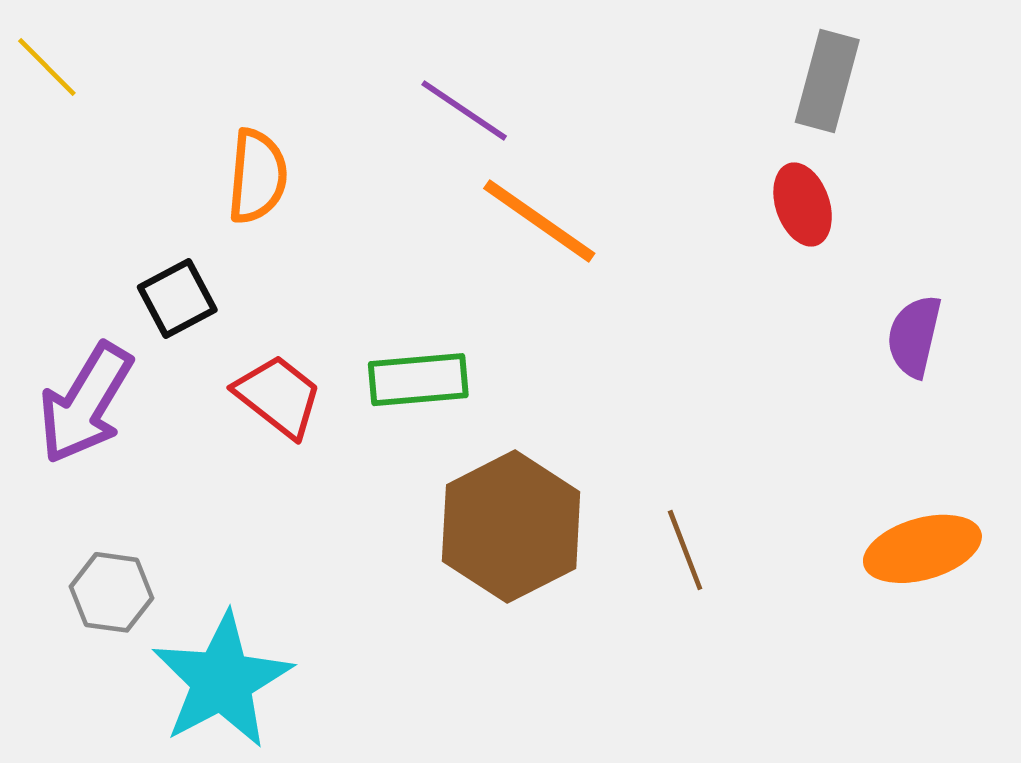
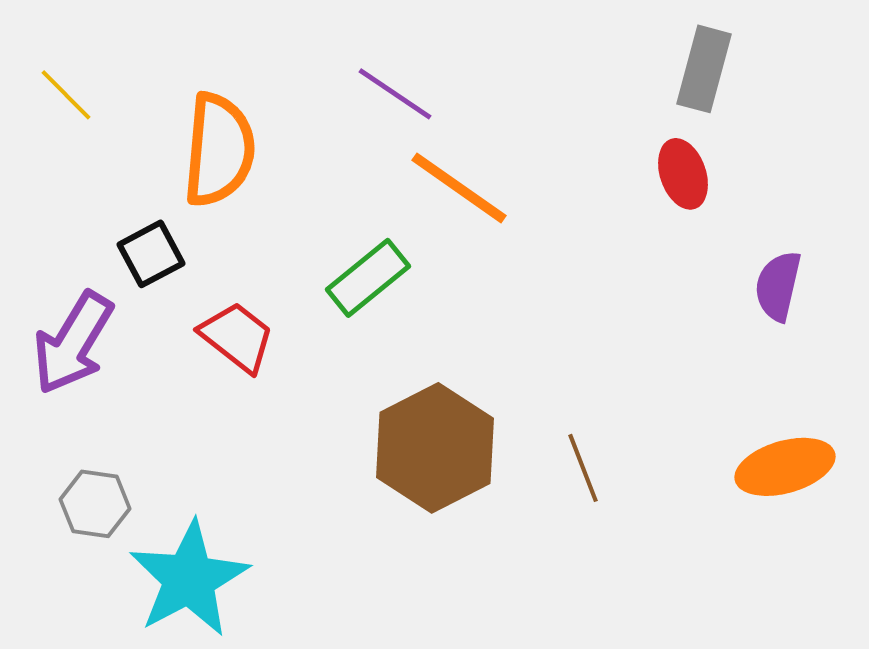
yellow line: (47, 67) -> (66, 95), moved
orange semicircle: (257, 176) -> (219, 150), size x1.4
green rectangle: (418, 380) -> (368, 278), moved, turned -34

